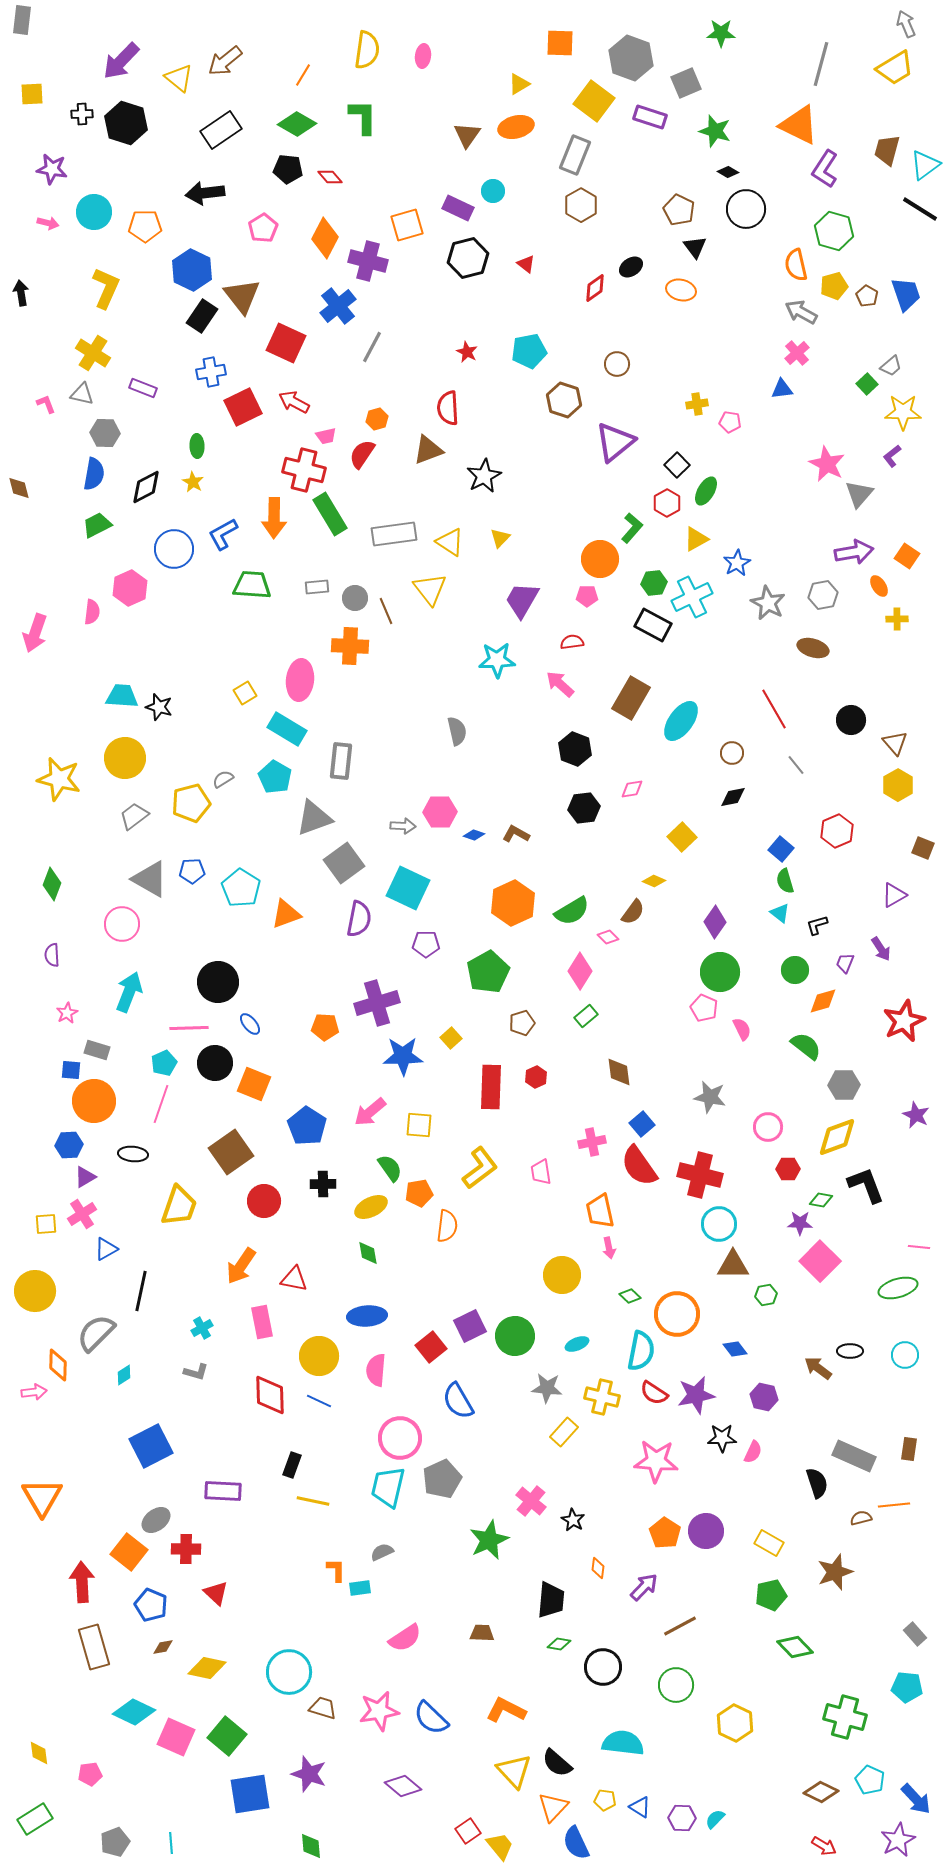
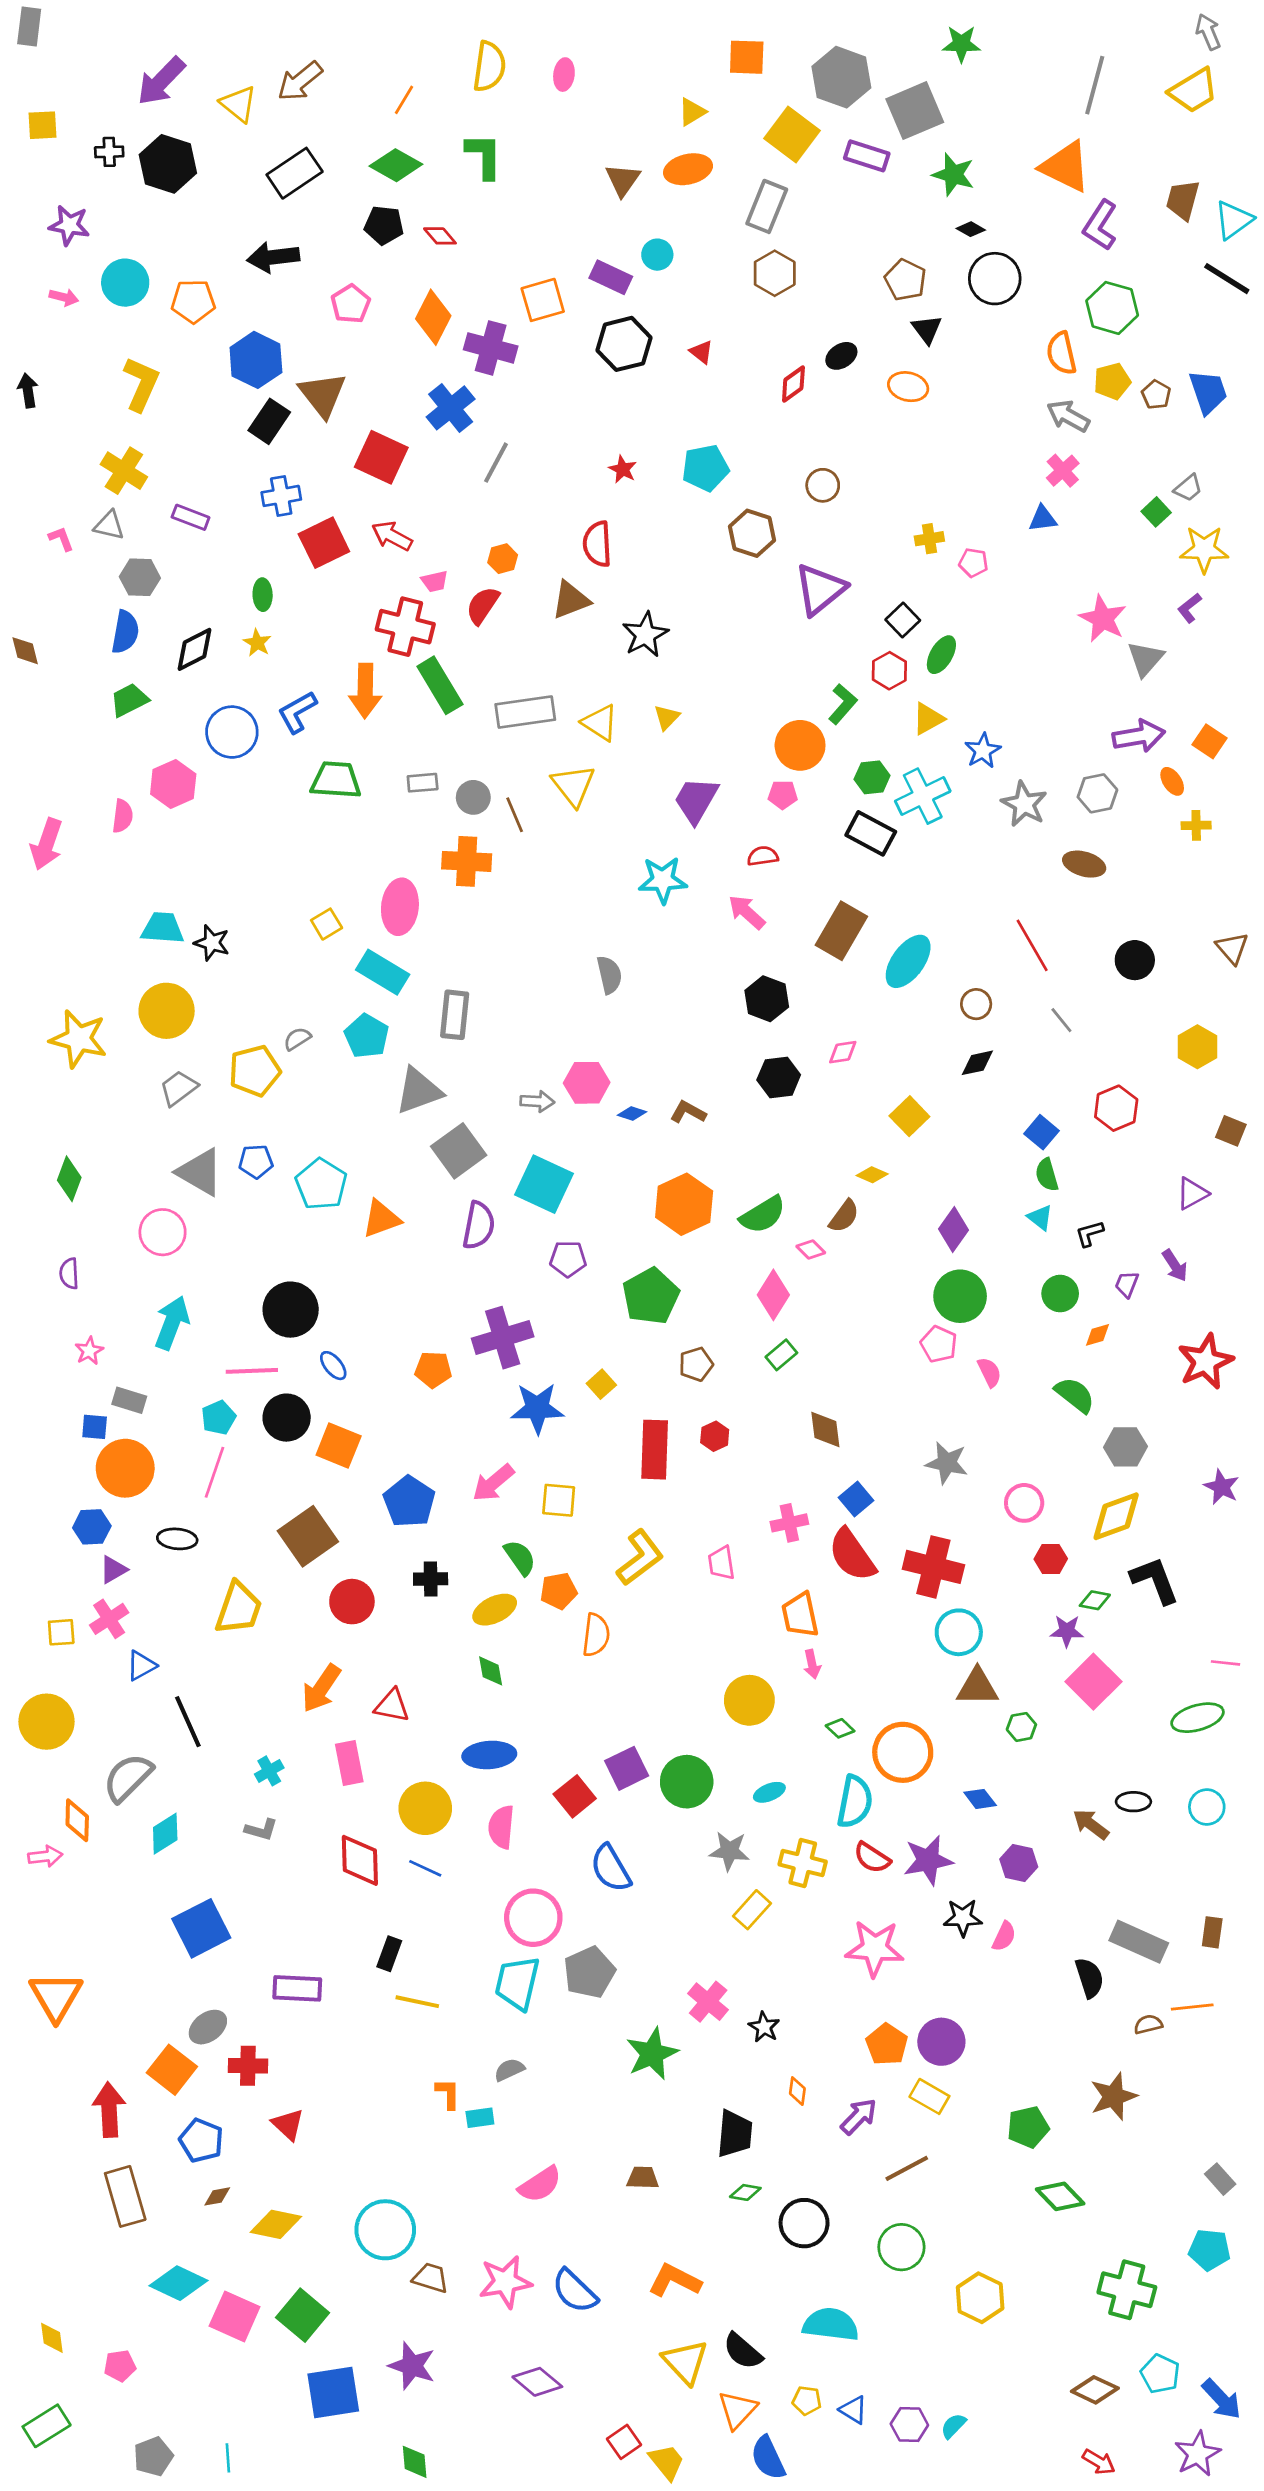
gray square: (686, 83) -> (915, 111), size x1.4
brown triangle: (895, 743) -> (1232, 948), moved
orange diamond: (823, 1001) -> (1097, 1335), size x0.7
black line: (141, 1291) -> (188, 1722), turned -36
cyan diamond: (124, 1375) -> (165, 1834), size x1.5
yellow rectangle: (769, 1543) -> (929, 2096), moved

